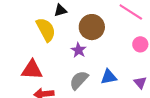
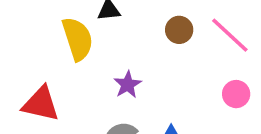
brown circle: (92, 27) -> (179, 30), moved, size x0.6

